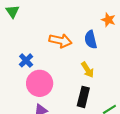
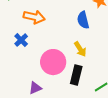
orange arrow: (60, 41) -> (34, 17), moved
pink circle: (40, 83) -> (53, 62), moved

